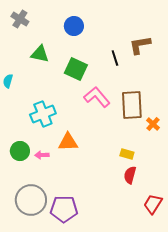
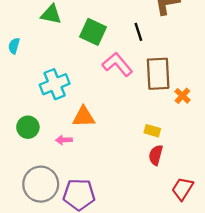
black line: (115, 58) -> (138, 32), moved
pink arrow: (42, 155) -> (64, 140), moved

